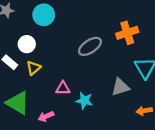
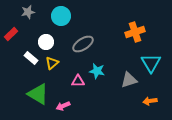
gray ellipse: (90, 46) -> (83, 44), moved
cyan star: (84, 101) -> (97, 71), moved

